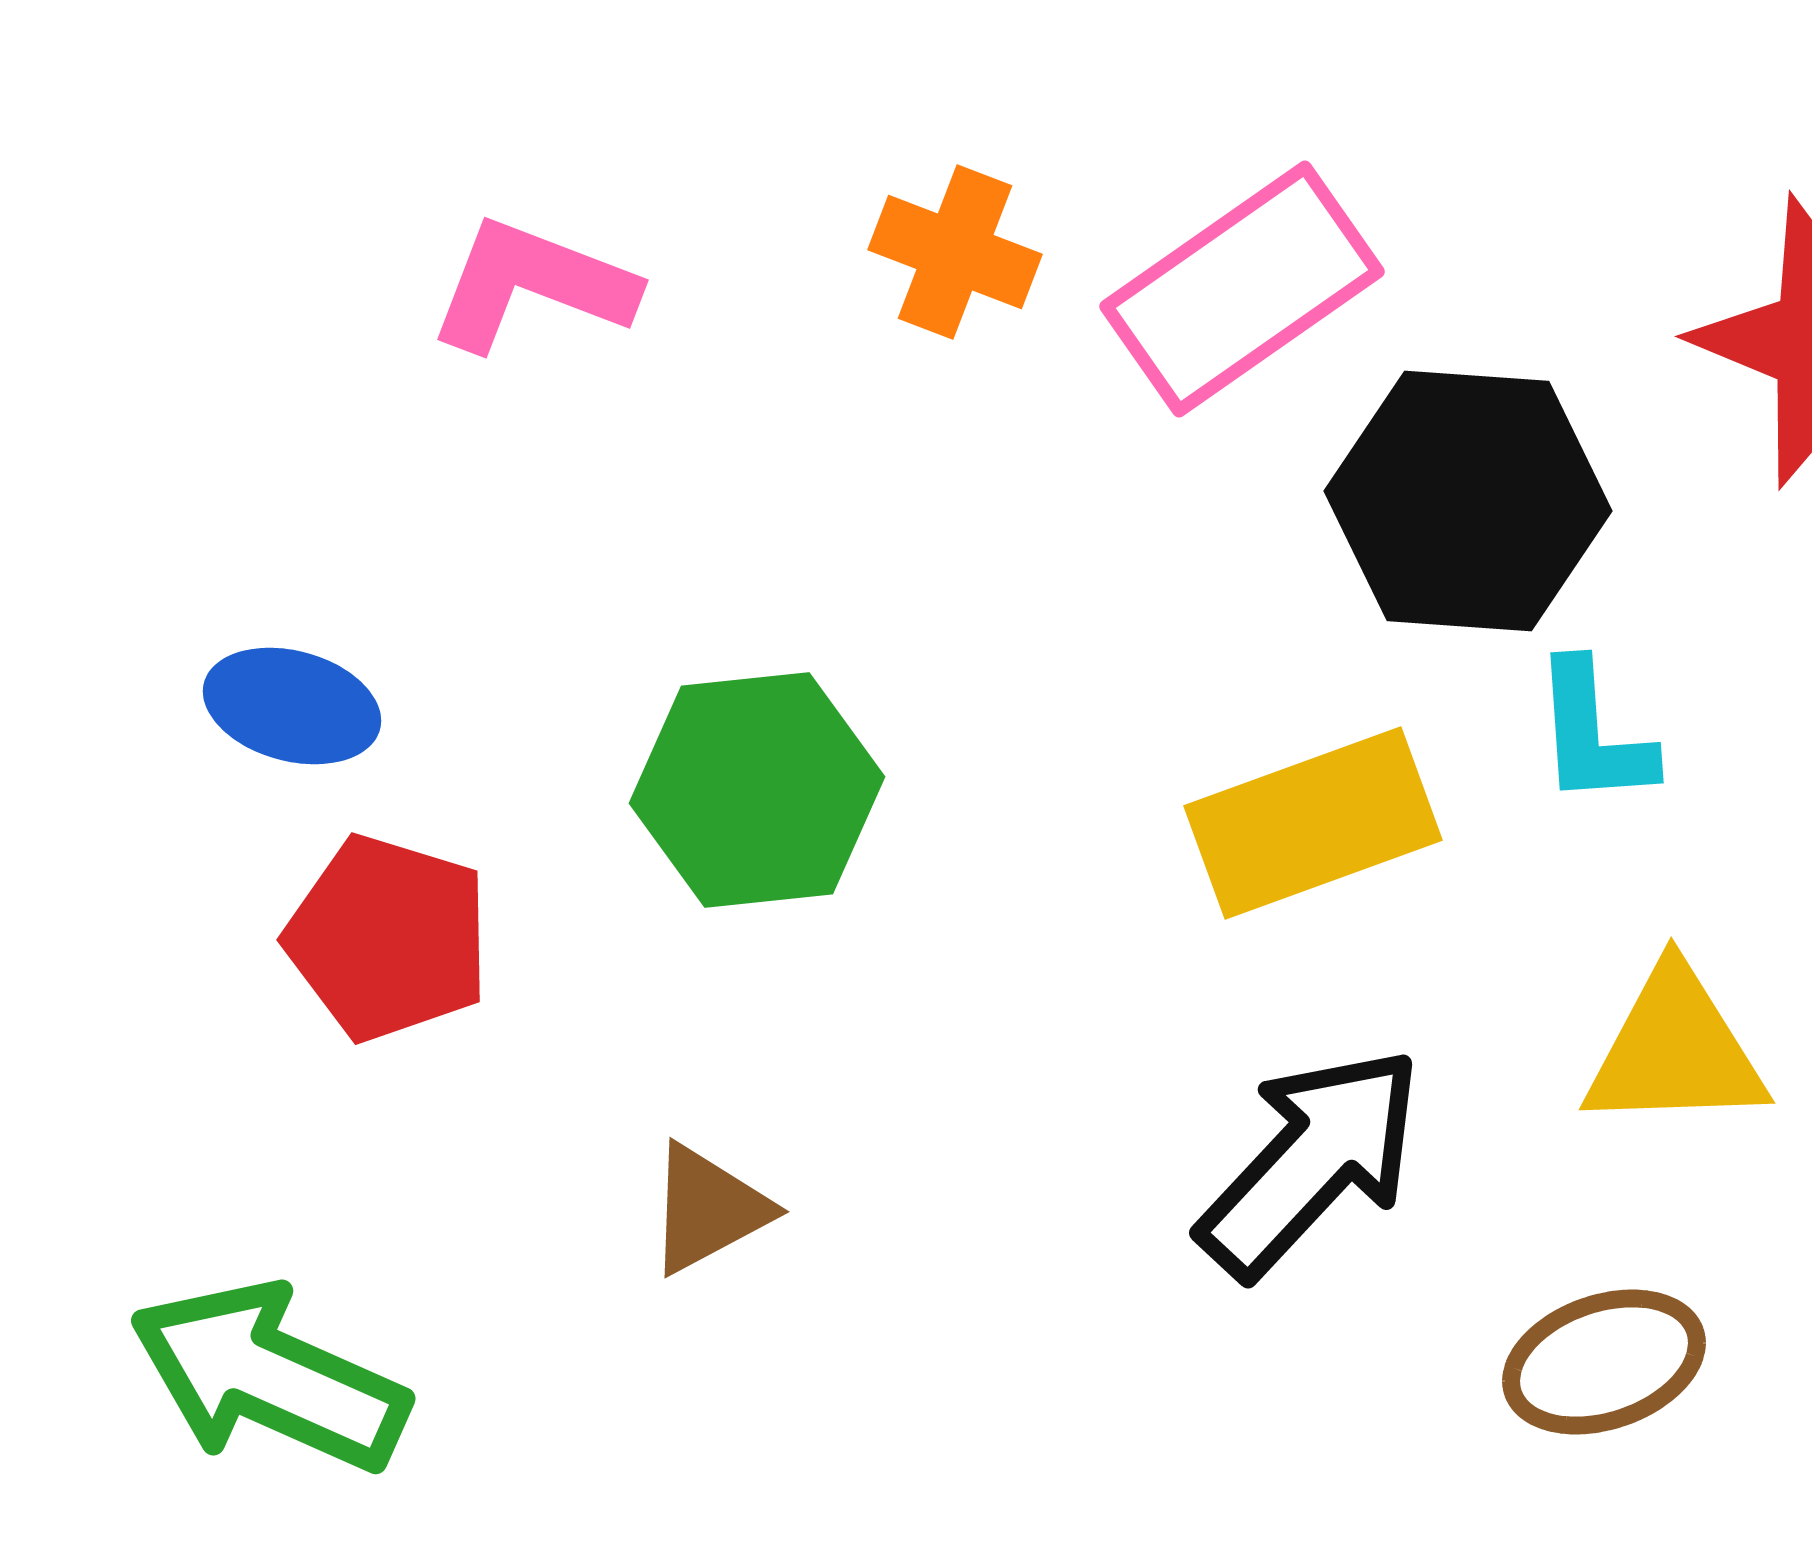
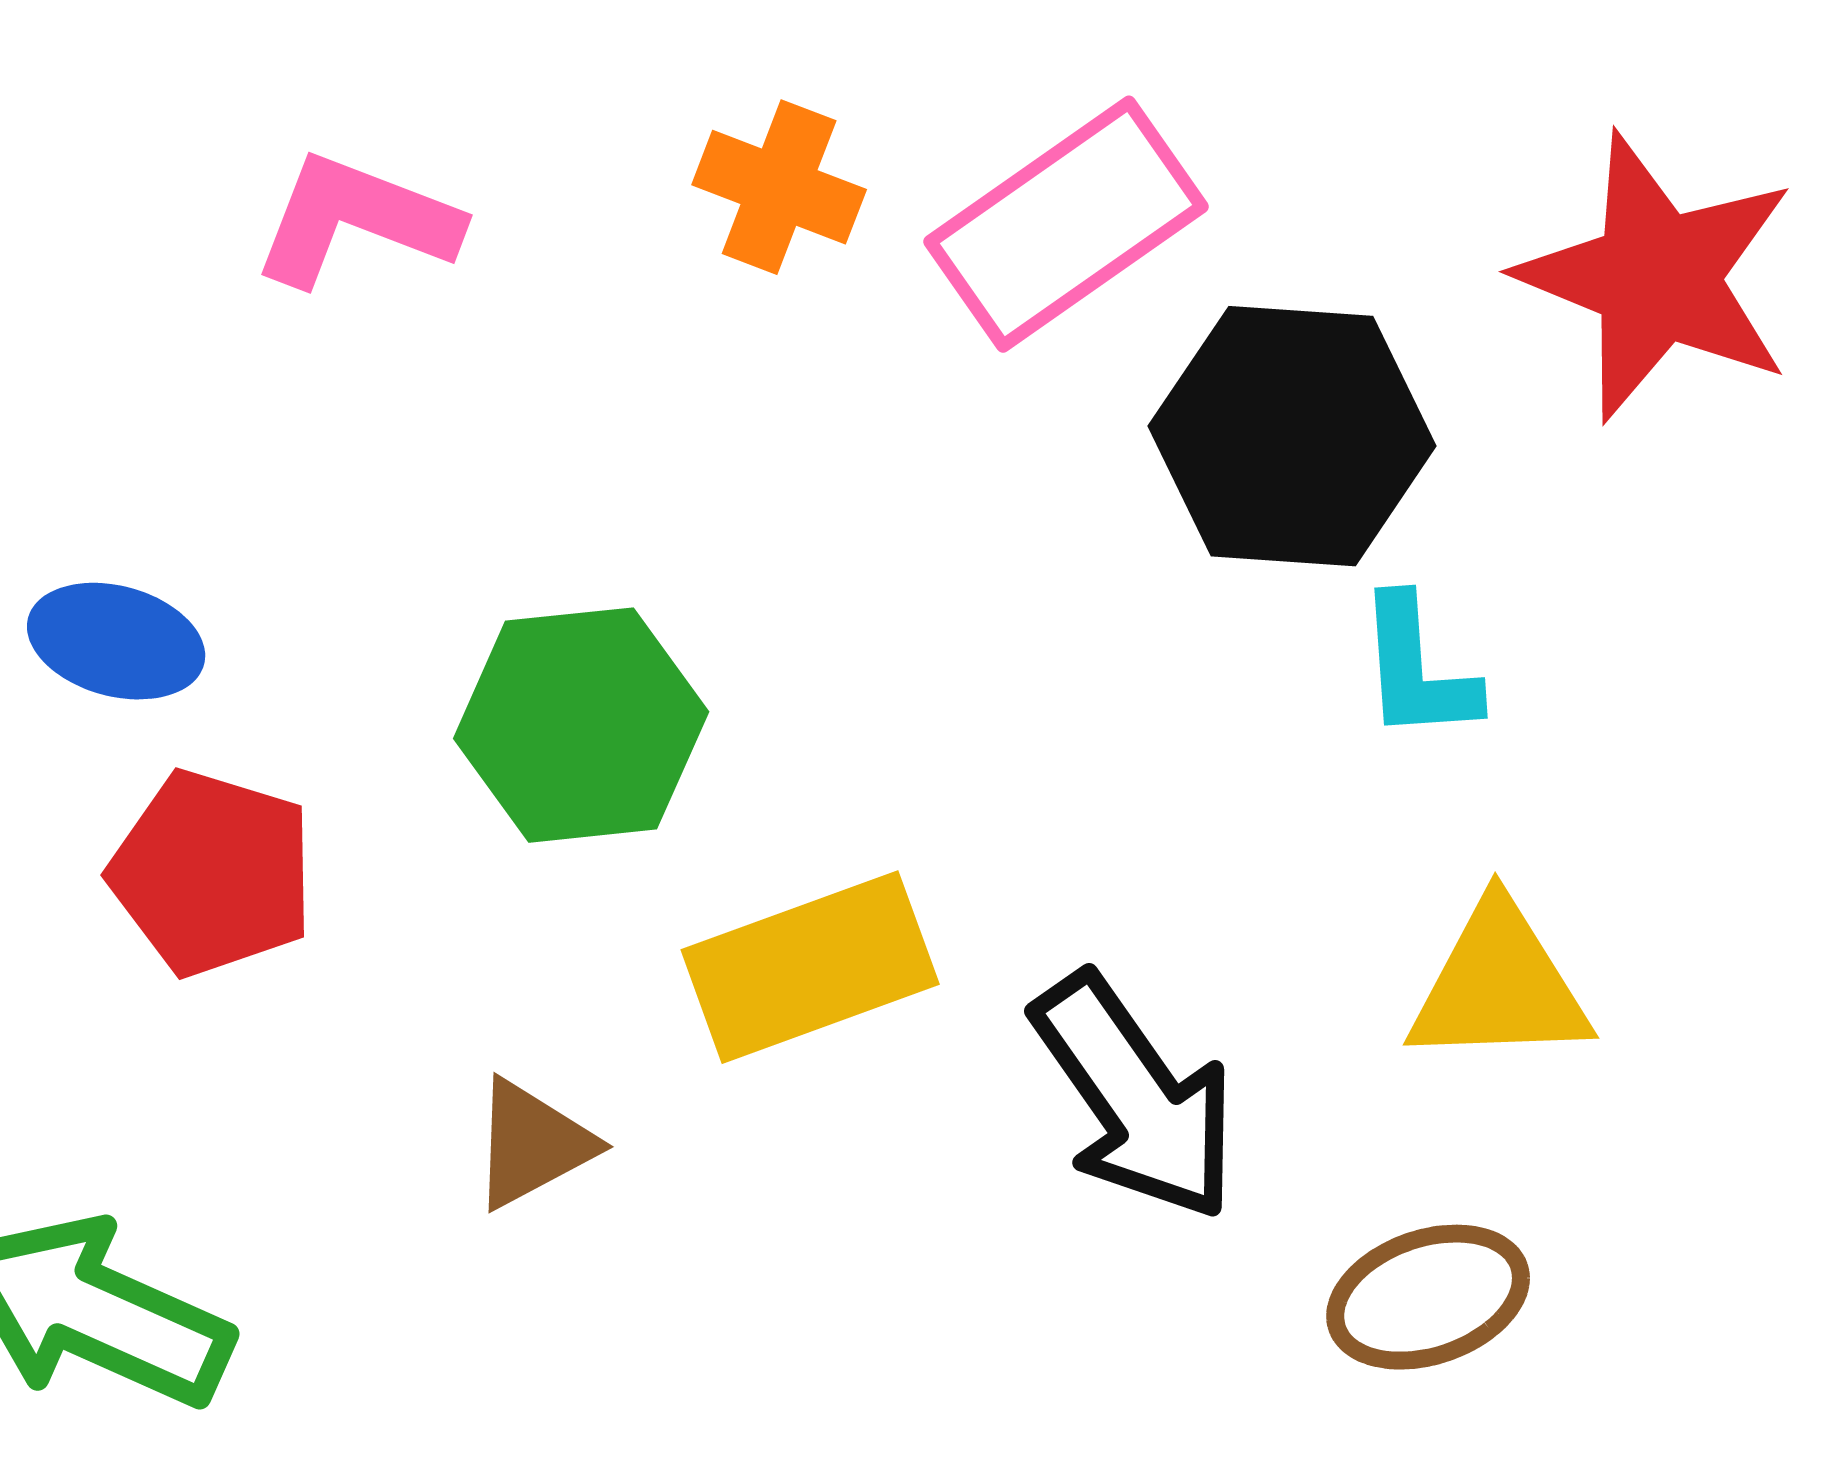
yellow rectangle: (1313, 823) -> (810, 967), moved
black arrow: (1311, 1162) -> (1135, 1097), turned 102

